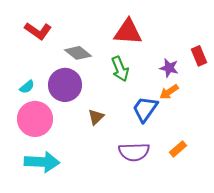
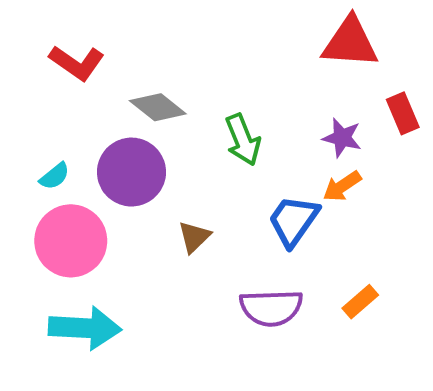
red triangle: (128, 32) -> (350, 43), moved

